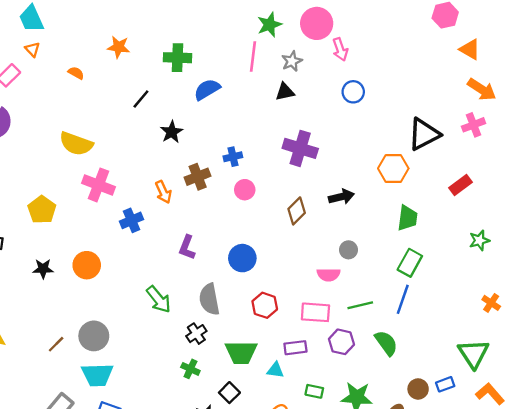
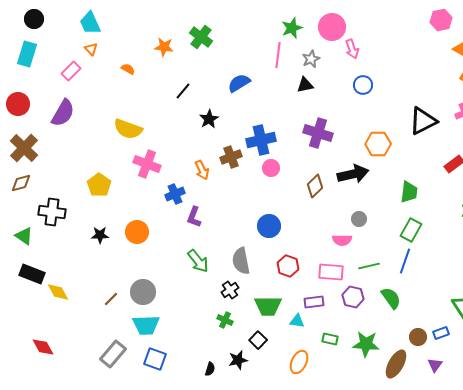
green cross: (178, 58) -> (201, 37), moved, turned 35
blue cross: (233, 157) -> (261, 140), size x1.8
orange hexagon: (393, 168) -> (378, 144), moved
black arrow: (341, 197) -> (353, 174), size x1.4
purple L-shape: (187, 247) -> (194, 217), moved

